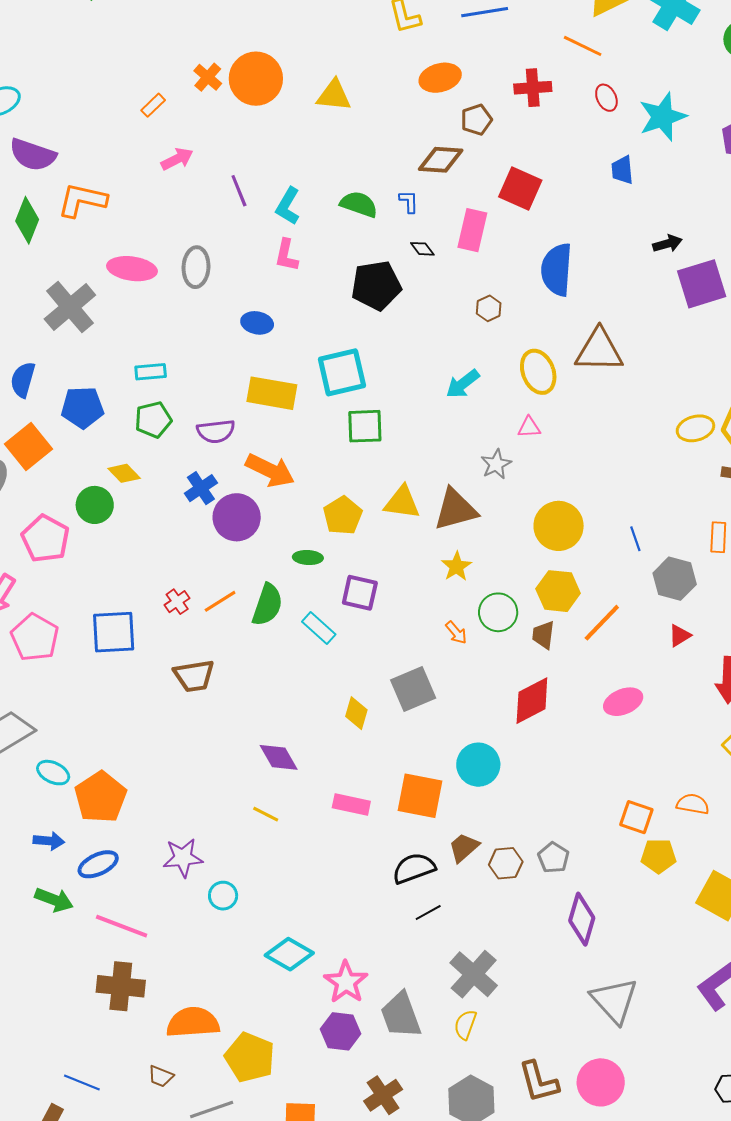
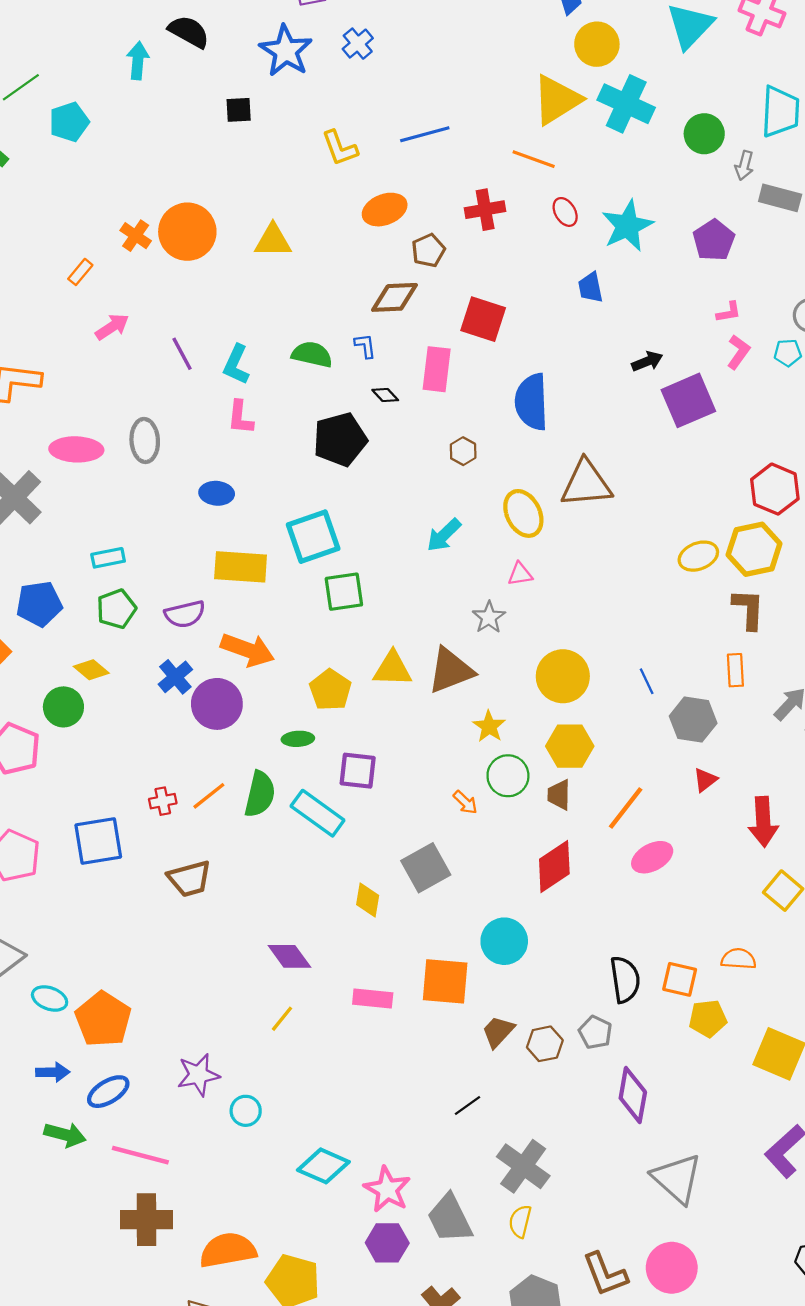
yellow star: (457, 566) -> (489, 726), moved
red cross: (177, 602) -> (163, 801), turned 30
orange line: (602, 623) -> (626, 808), moved
cyan rectangle: (319, 628) -> (318, 813), size x1.4
yellow line: (266, 814) -> (282, 1019), turned -72
black semicircle: (414, 868) -> (625, 979), moved, turned 108

